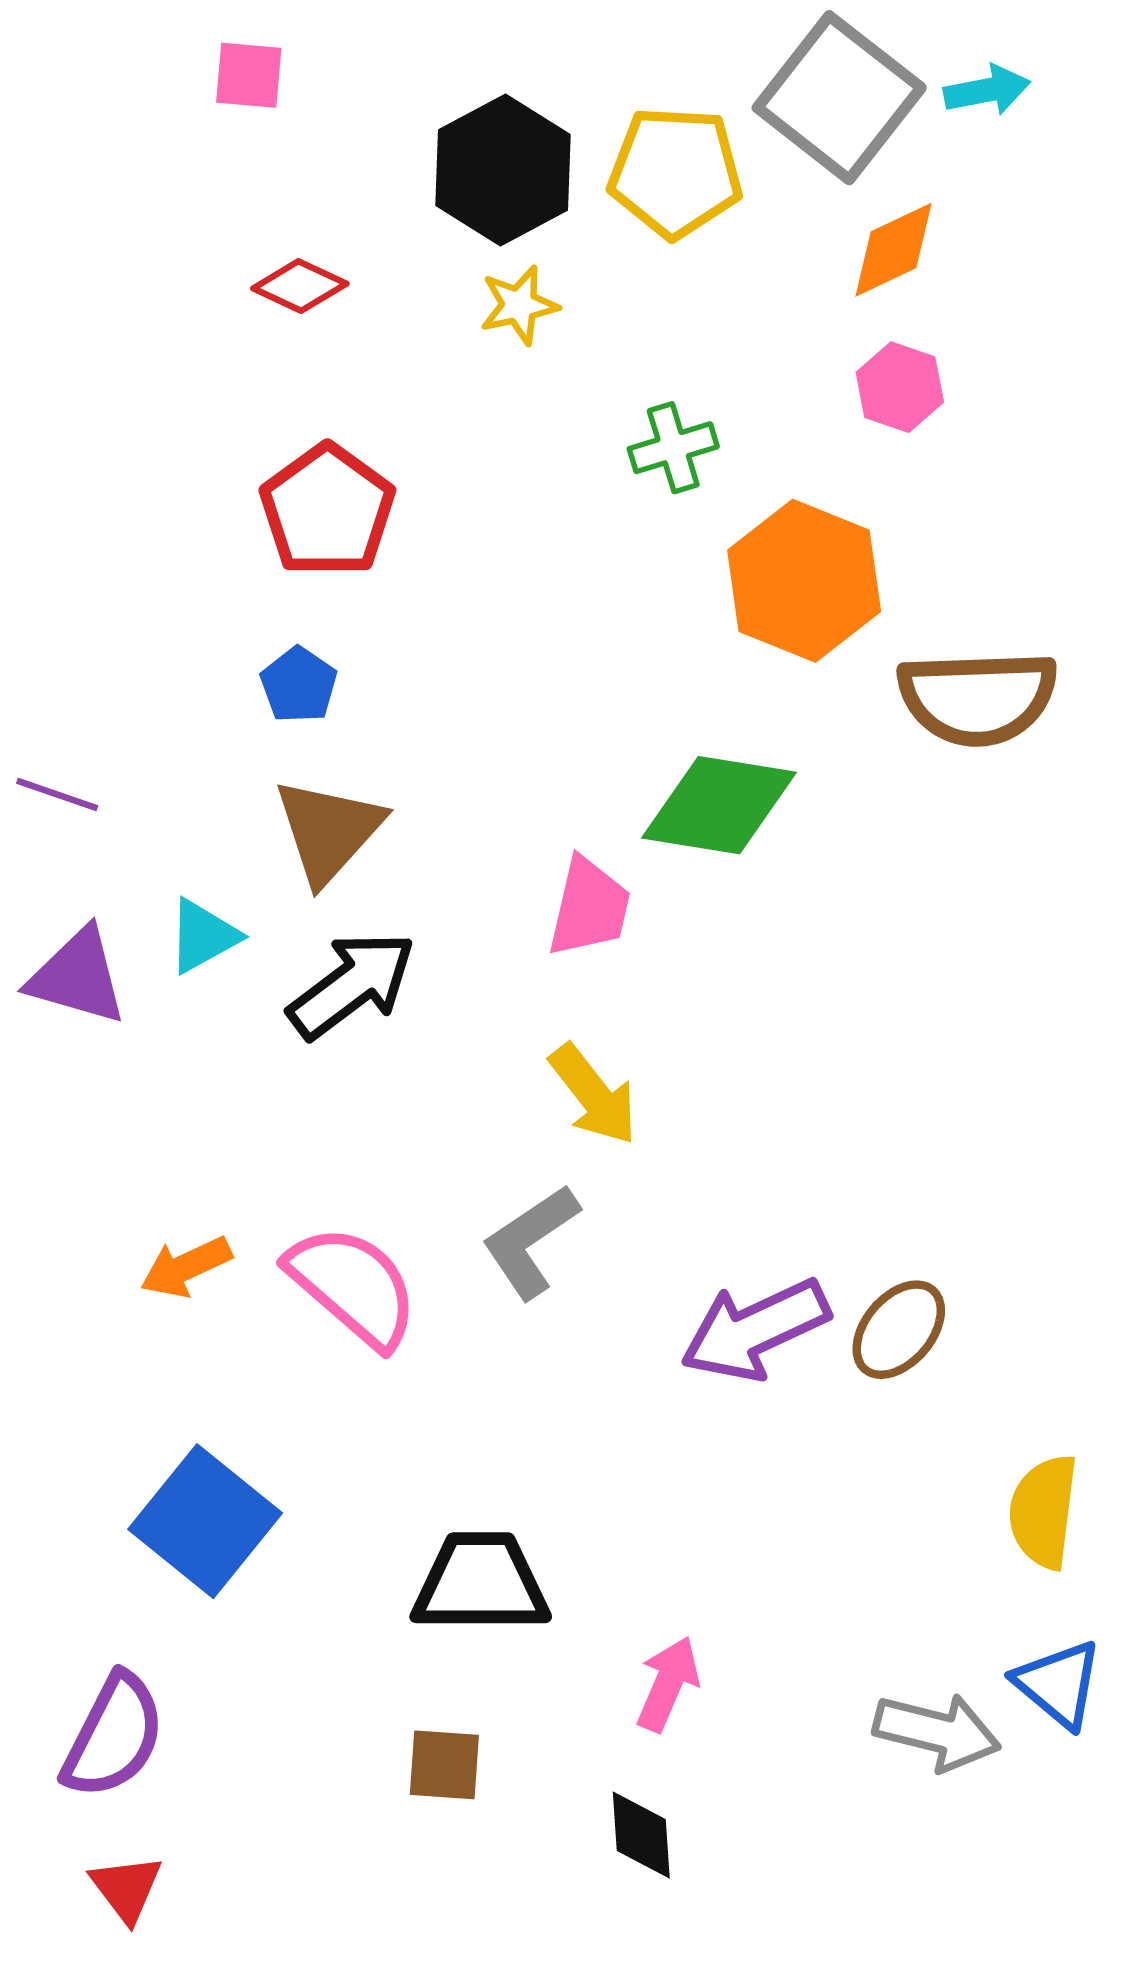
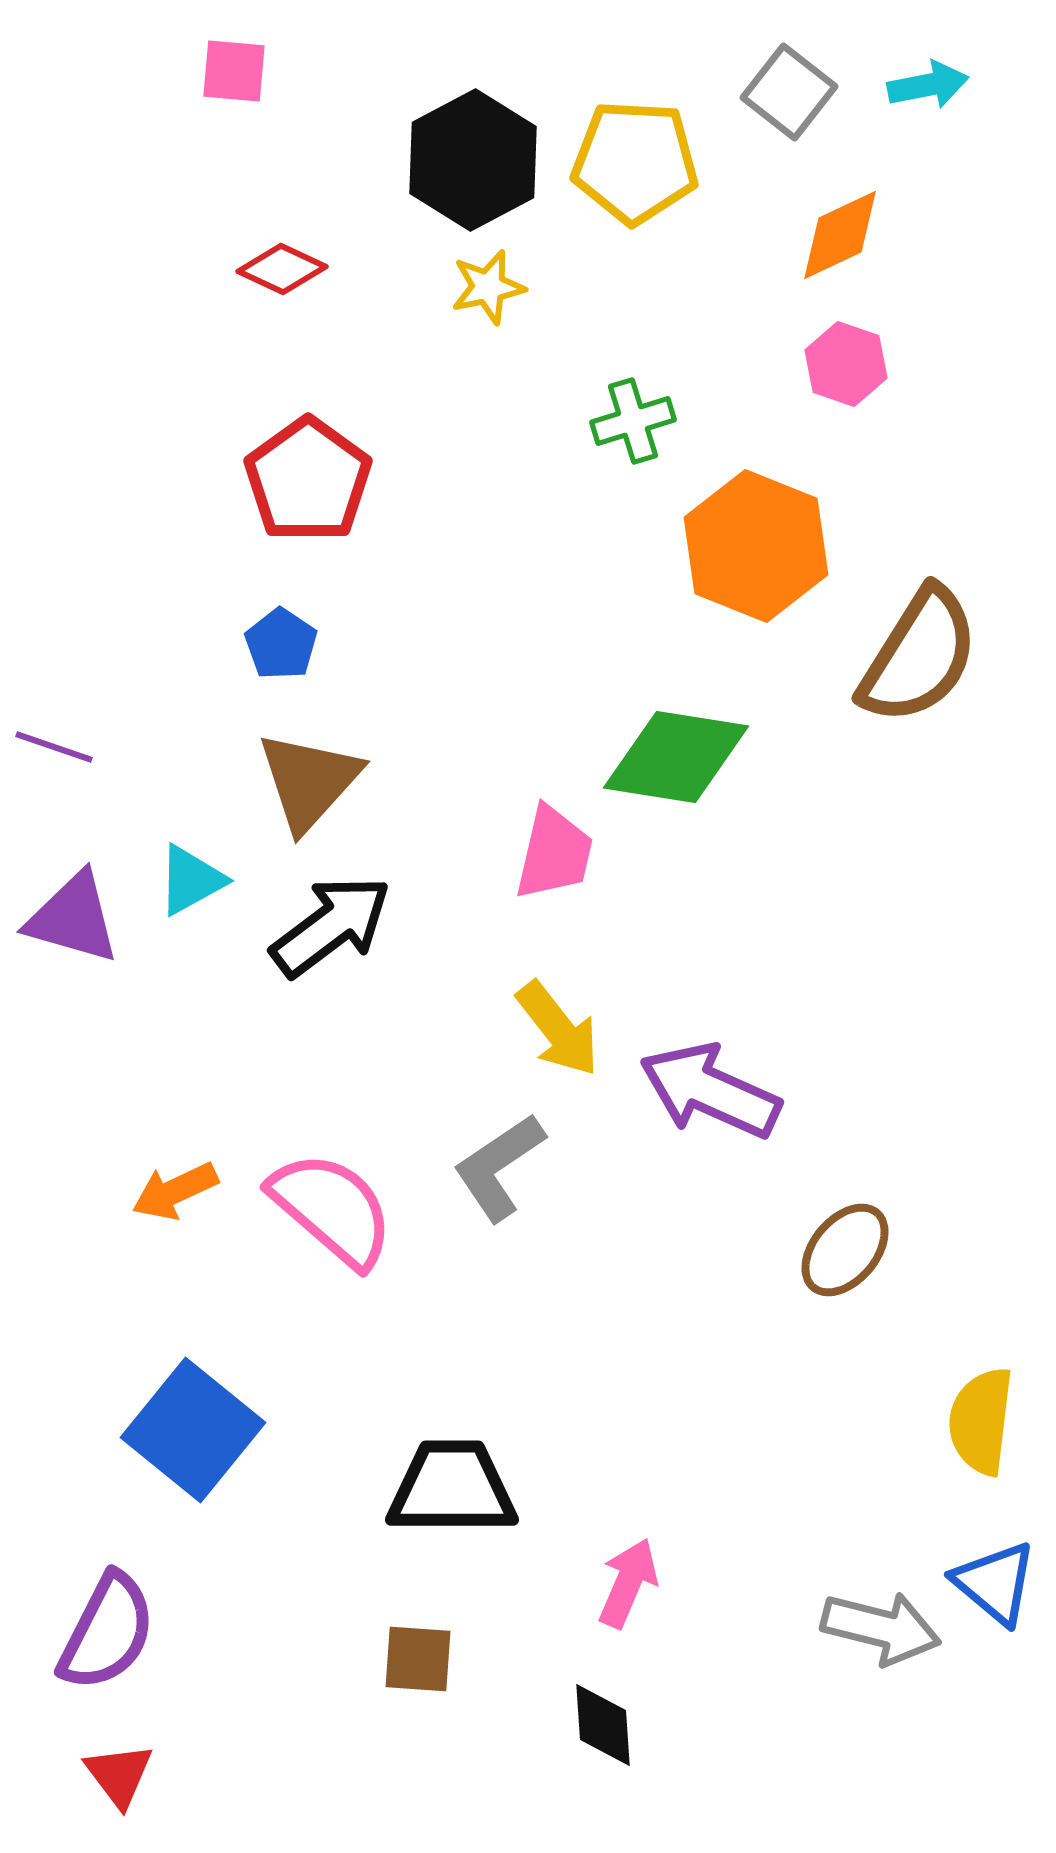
gray square: (839, 98) -> (789, 92), size x0.6
brown semicircle: (977, 698) -> (919, 656), turned -56
purple arrow: (755, 1330) -> (710, 1091), moved, turned 49

